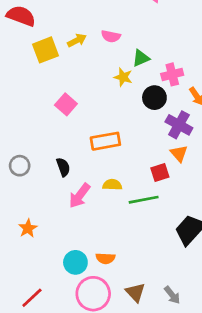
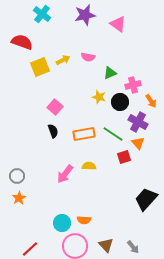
yellow star: (123, 77) -> (99, 97), moved
gray circle: (20, 166) -> (17, 176), moved
black semicircle: (63, 167) -> (53, 131), moved
green line: (144, 200) -> (113, 134), moved, turned 45
orange star: (28, 228) -> (19, 198), moved

